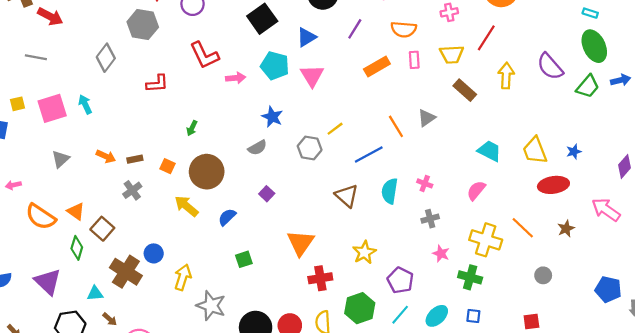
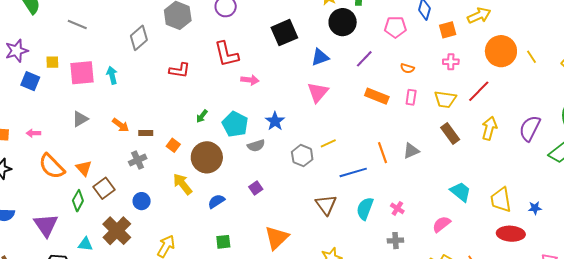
orange semicircle: (404, 29) -> (407, 68), size x0.6
cyan pentagon: (275, 66) -> (235, 124), moved
orange rectangle: (377, 66) -> (377, 96), turned 40
purple semicircle: (550, 66) -> (530, 128), turned 56
blue circle: (154, 253) -> (142, 201), moved

